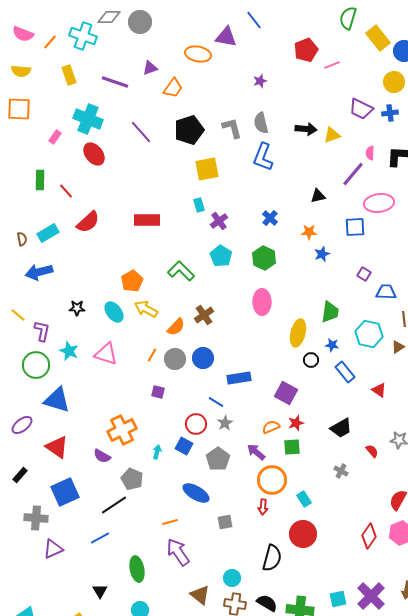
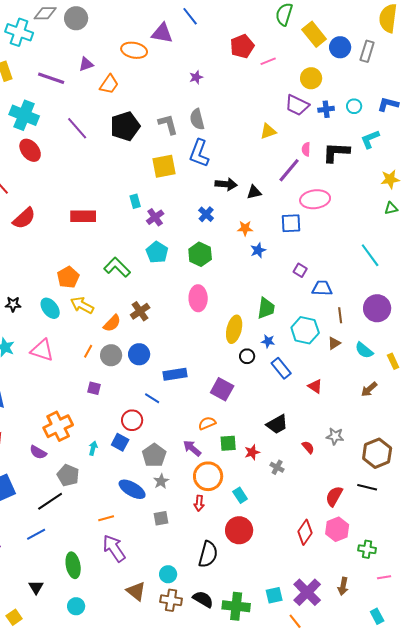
yellow circle: (394, 82) -> (311, 78), moved
black arrow: (306, 129) -> (226, 184), moved
yellow square: (207, 169) -> (164, 166), moved
gray star: (225, 423) -> (161, 481), moved
red star: (296, 423) -> (252, 452), moved

